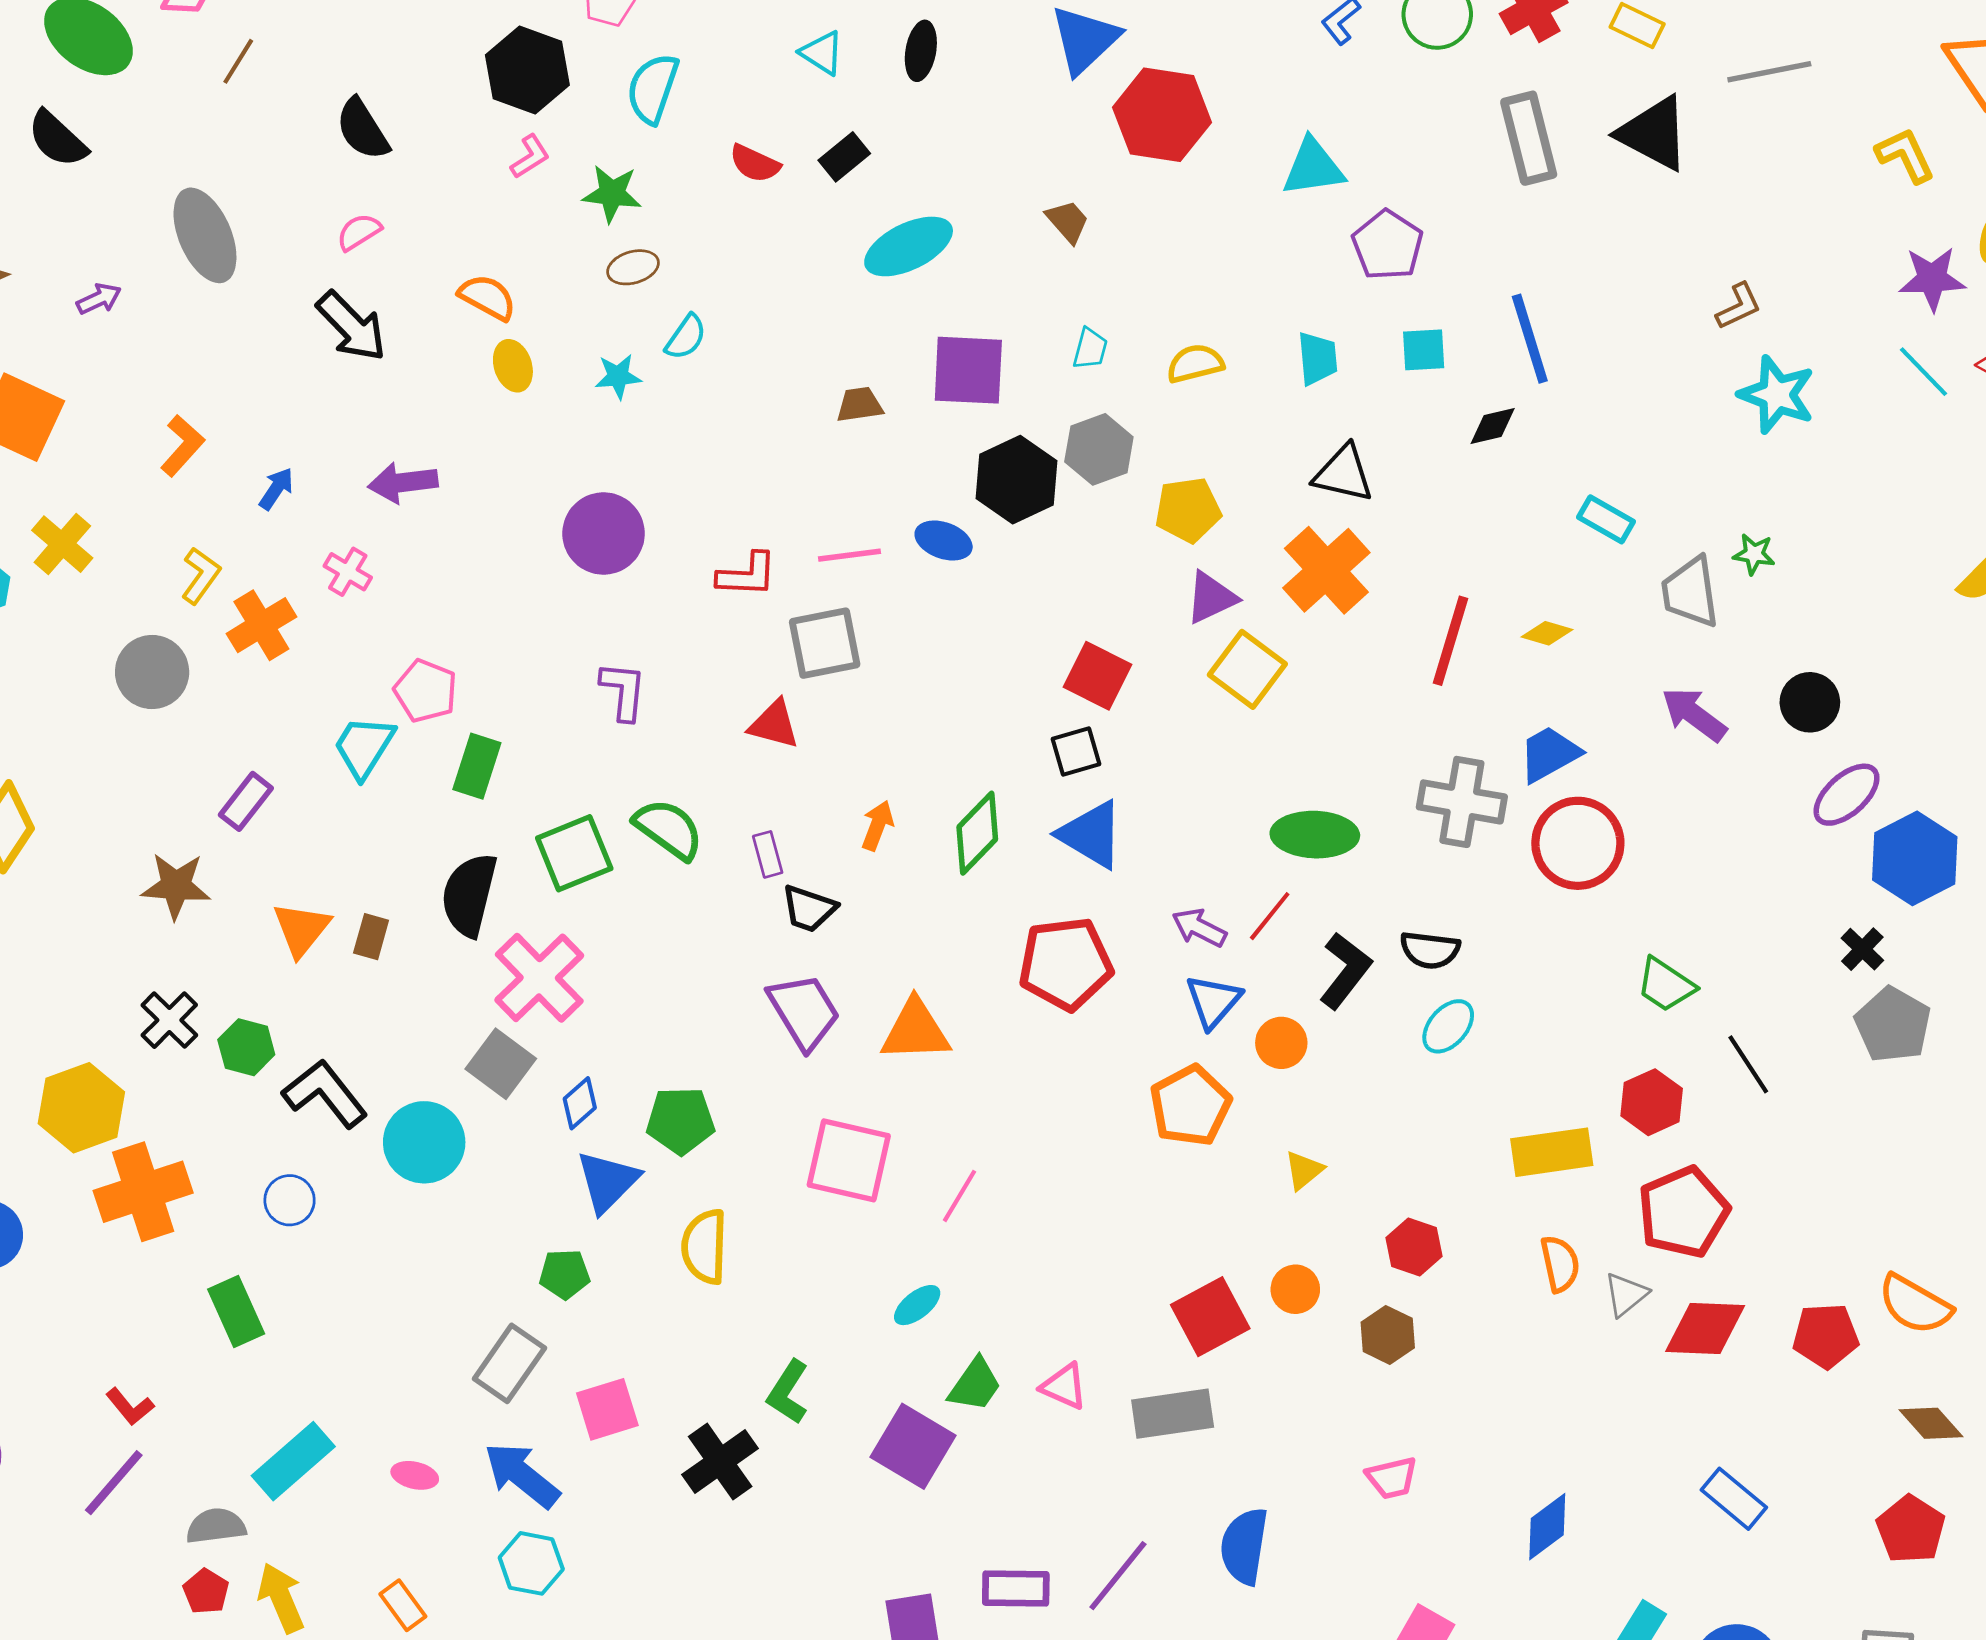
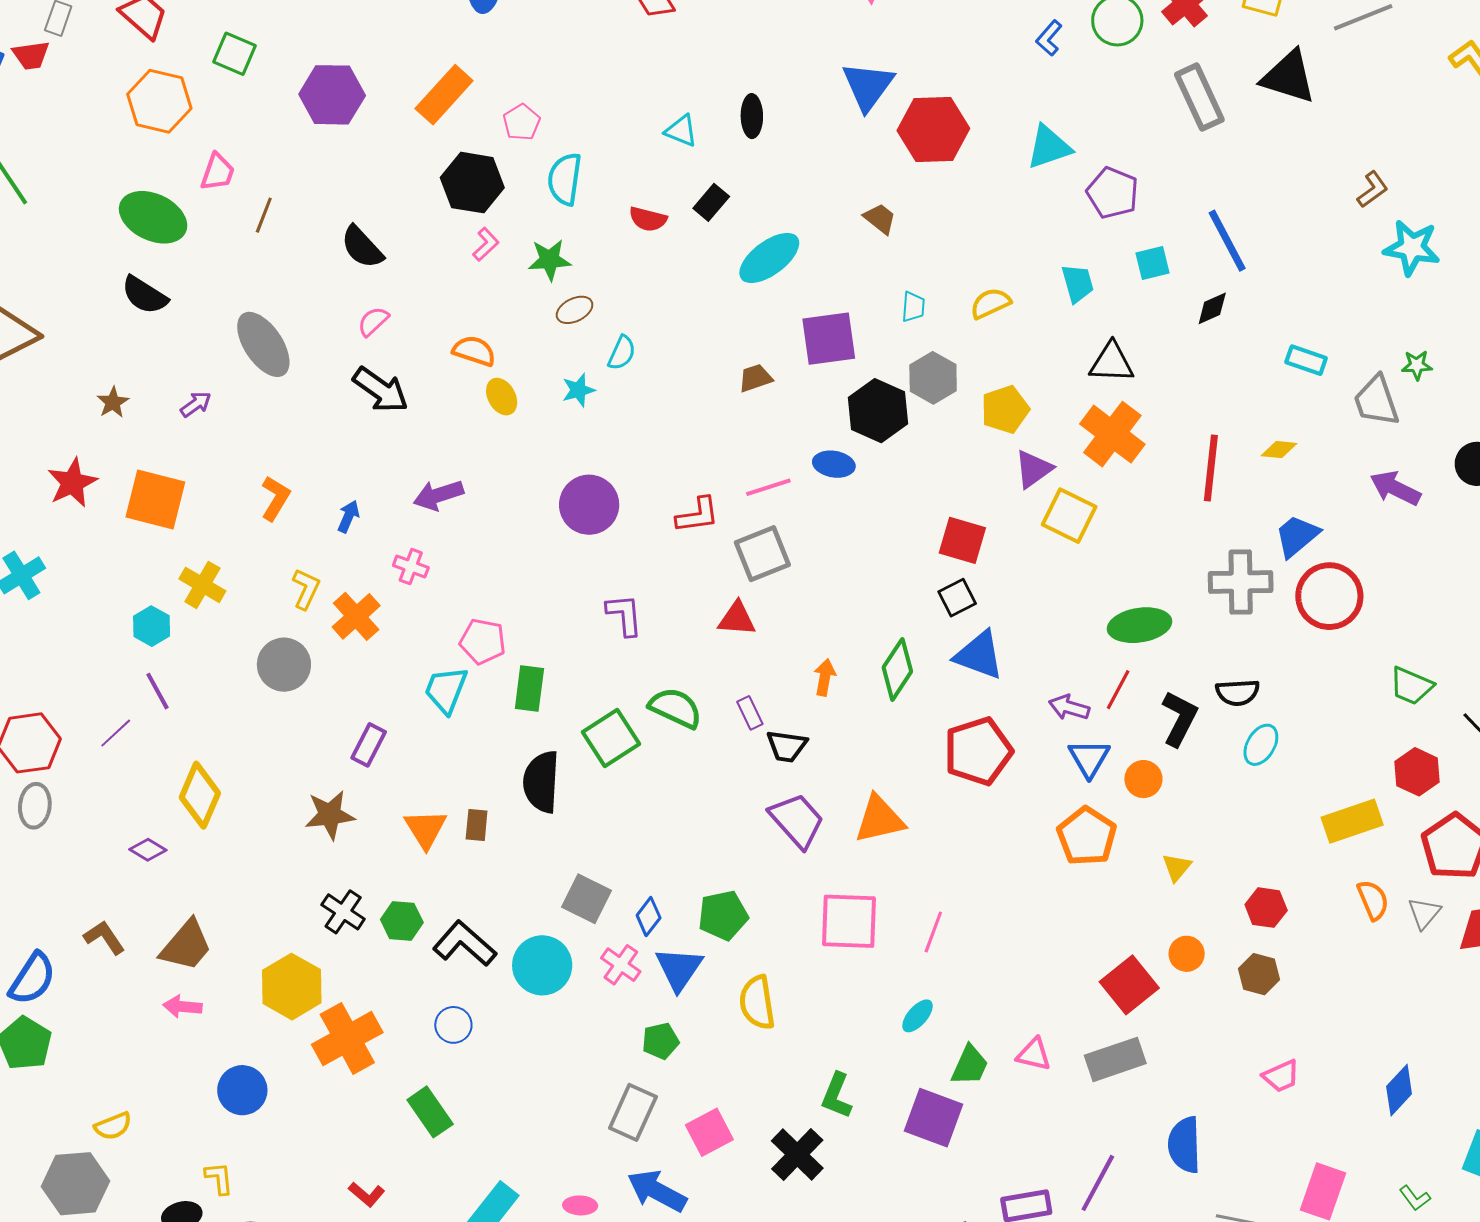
pink cross: (539, 978) -> (621, 965), moved, size x0.6

